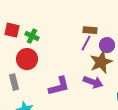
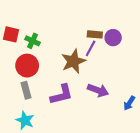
purple circle: (107, 45) -> (113, 38), moved
brown star: (101, 62) -> (73, 61), moved
gray rectangle: (14, 82) -> (26, 90), moved

